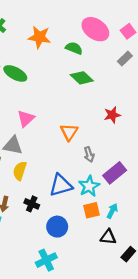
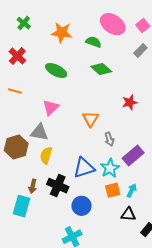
green ellipse: (15, 73) -> (56, 70), moved
black cross: (32, 204) -> (58, 186), size x1.5

